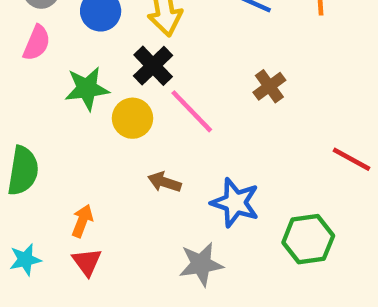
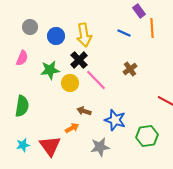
pink semicircle: (37, 43) -> (22, 58), moved
orange arrow: (82, 221) -> (72, 128), moved, turned 40
red triangle: (87, 262) -> (50, 146), size x1.6

